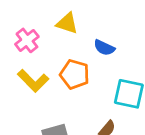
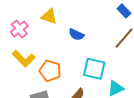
orange pentagon: (75, 74) -> (50, 71), moved

